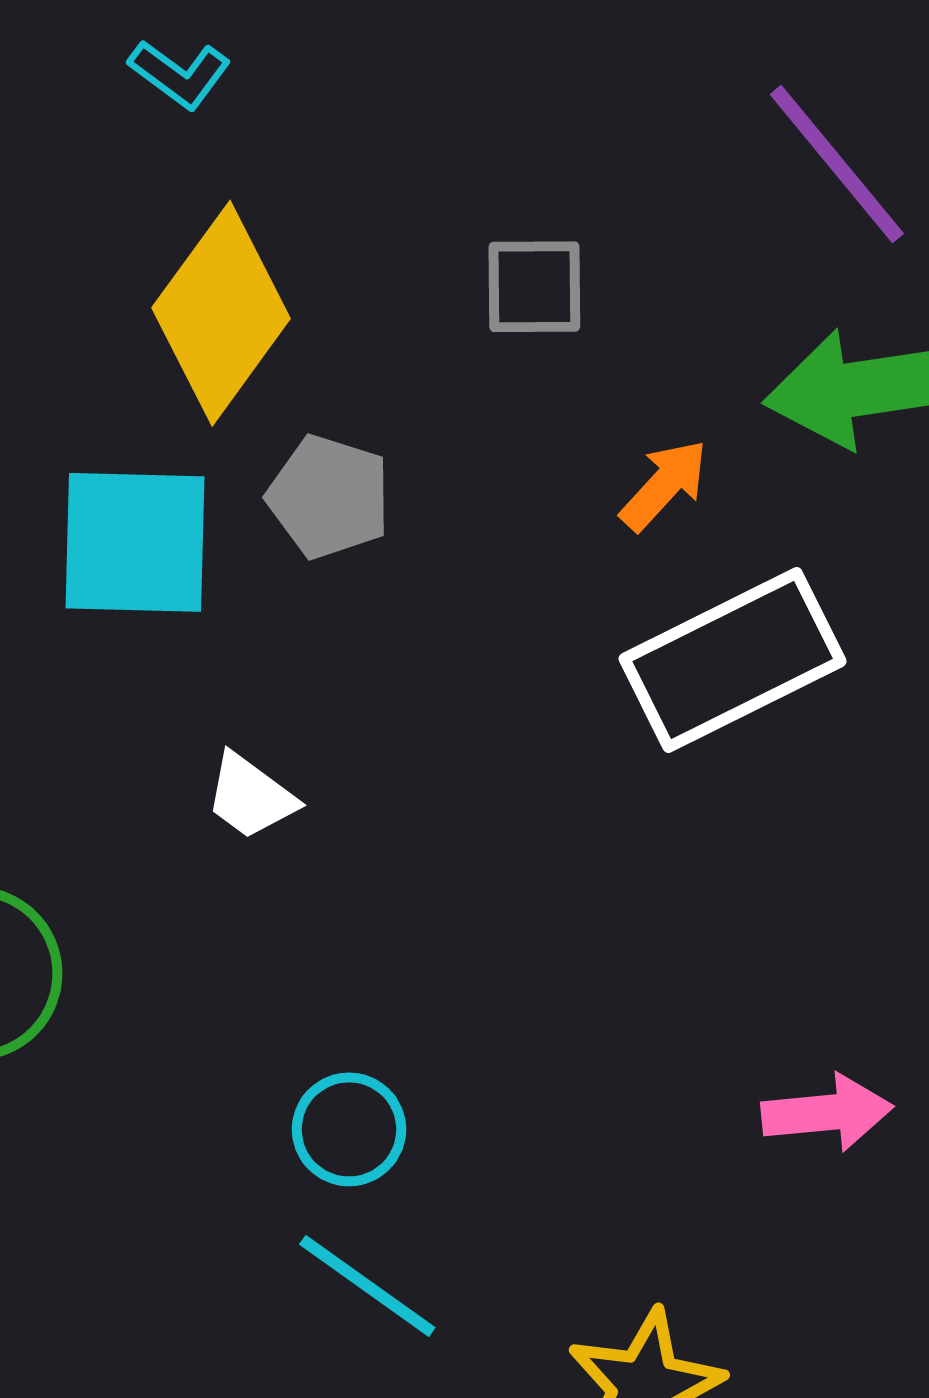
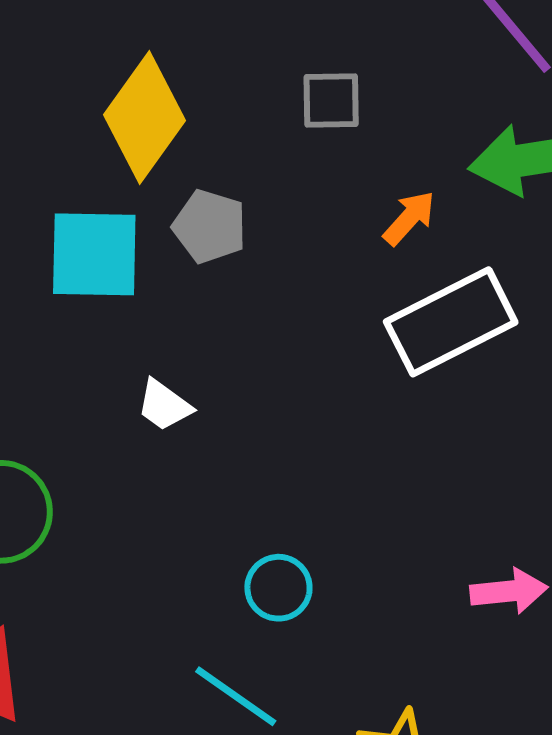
cyan circle: (349, 1129) -> (278, 588), moved

